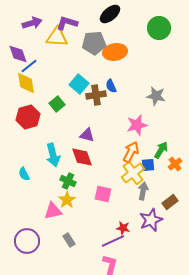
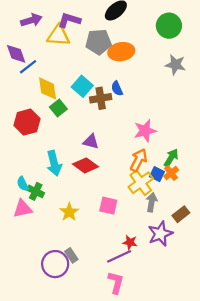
yellow diamond: (26, 83) -> (48, 88), moved
gray star: (156, 96) -> (175, 65), moved
red diamond: (82, 157) -> (86, 165), turned -35
orange cross: (175, 164) -> (171, 173), moved
blue square: (148, 165) -> (157, 174), turned 32
green cross: (68, 181) -> (36, 191), moved
pink triangle: (53, 211) -> (23, 209), moved
purple circle: (27, 241) -> (55, 264), moved

